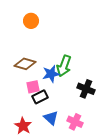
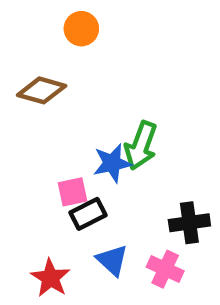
orange circle: (31, 21) -> (81, 29), moved
brown diamond: (25, 64) -> (42, 90), moved
black cross: (86, 89) -> (189, 223), moved, turned -30

